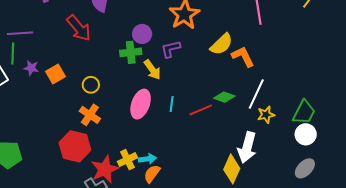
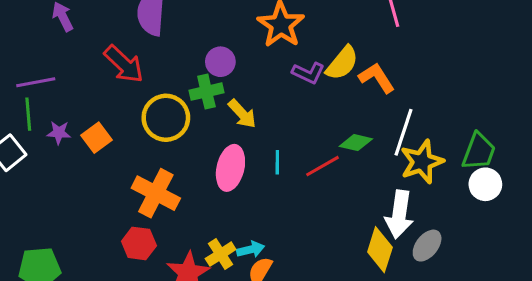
purple L-shape: (171, 49) -> (308, 73), moved, turned -135
yellow circle: (91, 85) -> (166, 118), moved, size x1.8
orange cross: (90, 115) -> (156, 193), size x1.4
yellow star: (266, 115) -> (422, 162), size x1.6
red hexagon: (75, 146) -> (139, 243), size x0.7
gray ellipse: (305, 168) -> (427, 246), moved

